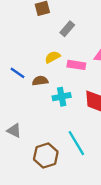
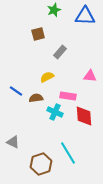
pink rectangle: (76, 65) -> (68, 96), moved
cyan cross: (62, 97) -> (55, 112), turned 35

